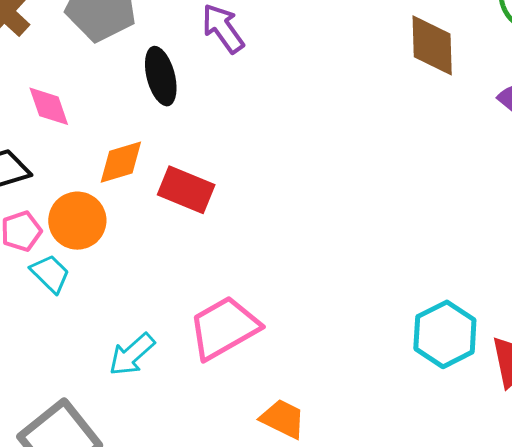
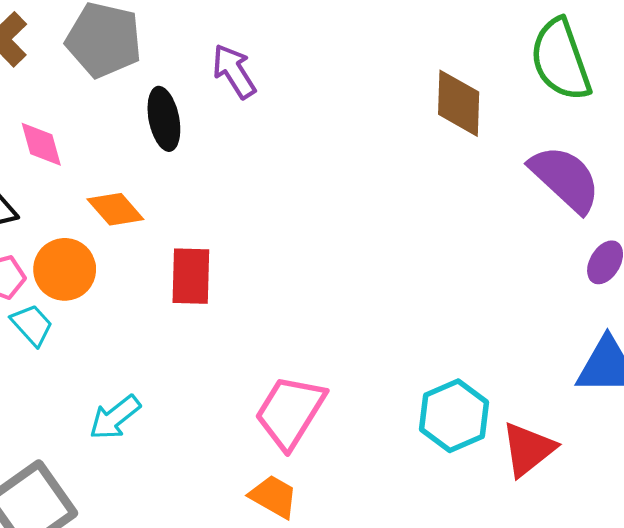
orange diamond: (121, 162) -> (115, 209), turned 62
red rectangle: (186, 190) -> (191, 276), moved, turned 66
pink trapezoid: (224, 328) -> (290, 412), moved, turned -32

